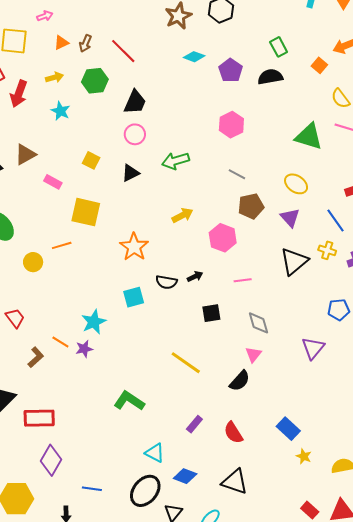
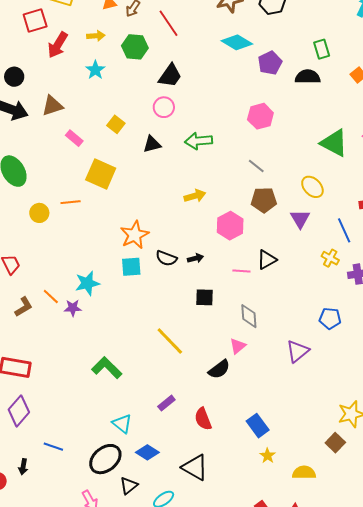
cyan diamond: (194, 57) -> (237, 42), size x1.4
orange star: (134, 247) -> (135, 235), moved
black triangle: (294, 261) -> (267, 260), moved, size x0.7

